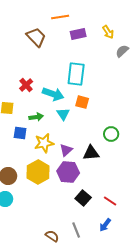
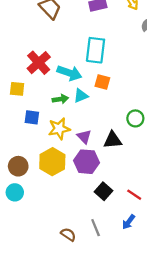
red cross: (26, 85) -> (39, 63), size x1.5
cyan triangle: (63, 114) -> (81, 96), turned 40
green arrow: (36, 117) -> (60, 99), moved
purple triangle: (66, 150) -> (84, 137), turned -32

